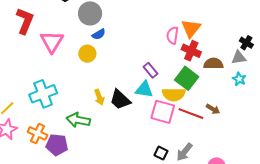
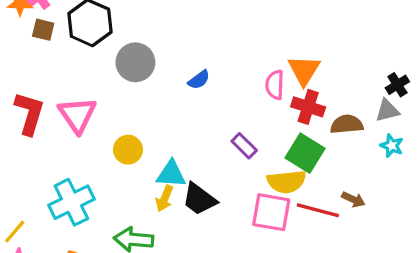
red L-shape: (25, 21) -> (29, 113), moved
blue semicircle: (99, 34) -> (199, 80), moved
black cross: (246, 43) -> (397, 85), turned 32
yellow circle: (87, 54) -> (128, 150), moved
cyan triangle: (144, 89) -> (171, 174), moved
yellow arrow: (99, 97) -> (164, 198), turned 49

